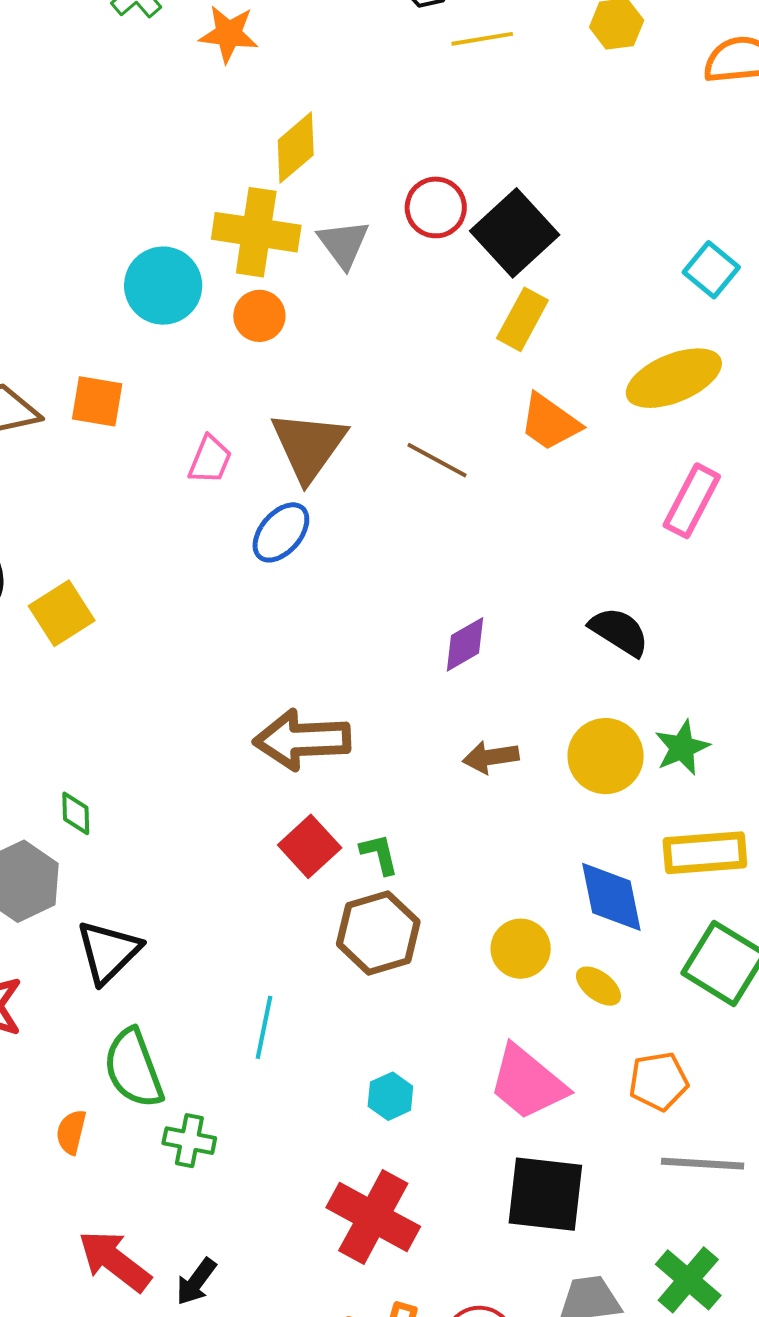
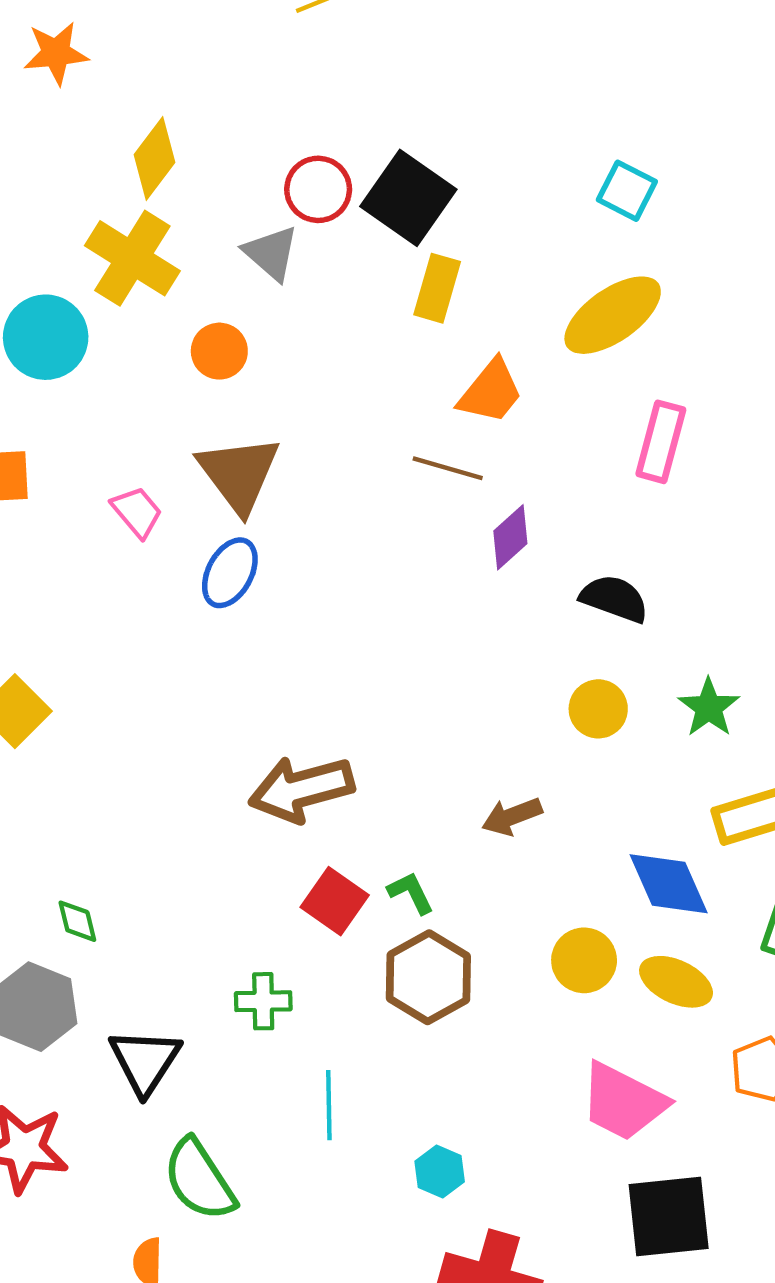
yellow cross: (256, 232) -> (132, 258), turned 36
gray triangle: (343, 244) -> (271, 253), moved
orange circle: (259, 316) -> (219, 351), moved
orange trapezoid: (550, 422) -> (491, 392), turned -74
pink trapezoid: (210, 460) -> (137, 512), turned -50
brown line: (437, 460) -> (448, 468), moved
purple diamond: (465, 644) -> (510, 537), moved
yellow circle: (606, 756) -> (598, 709), moved, size x0.7
brown arrow: (491, 757) -> (512, 816), moved
yellow ellipse: (598, 986) -> (676, 982), size x1.4
cyan hexagon: (390, 1096) -> (440, 1172), moved
green cross: (189, 1141) -> (263, 1001), moved

